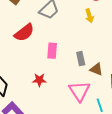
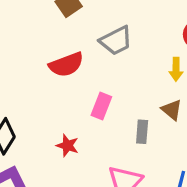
brown triangle: (96, 69) -> (172, 110), moved

